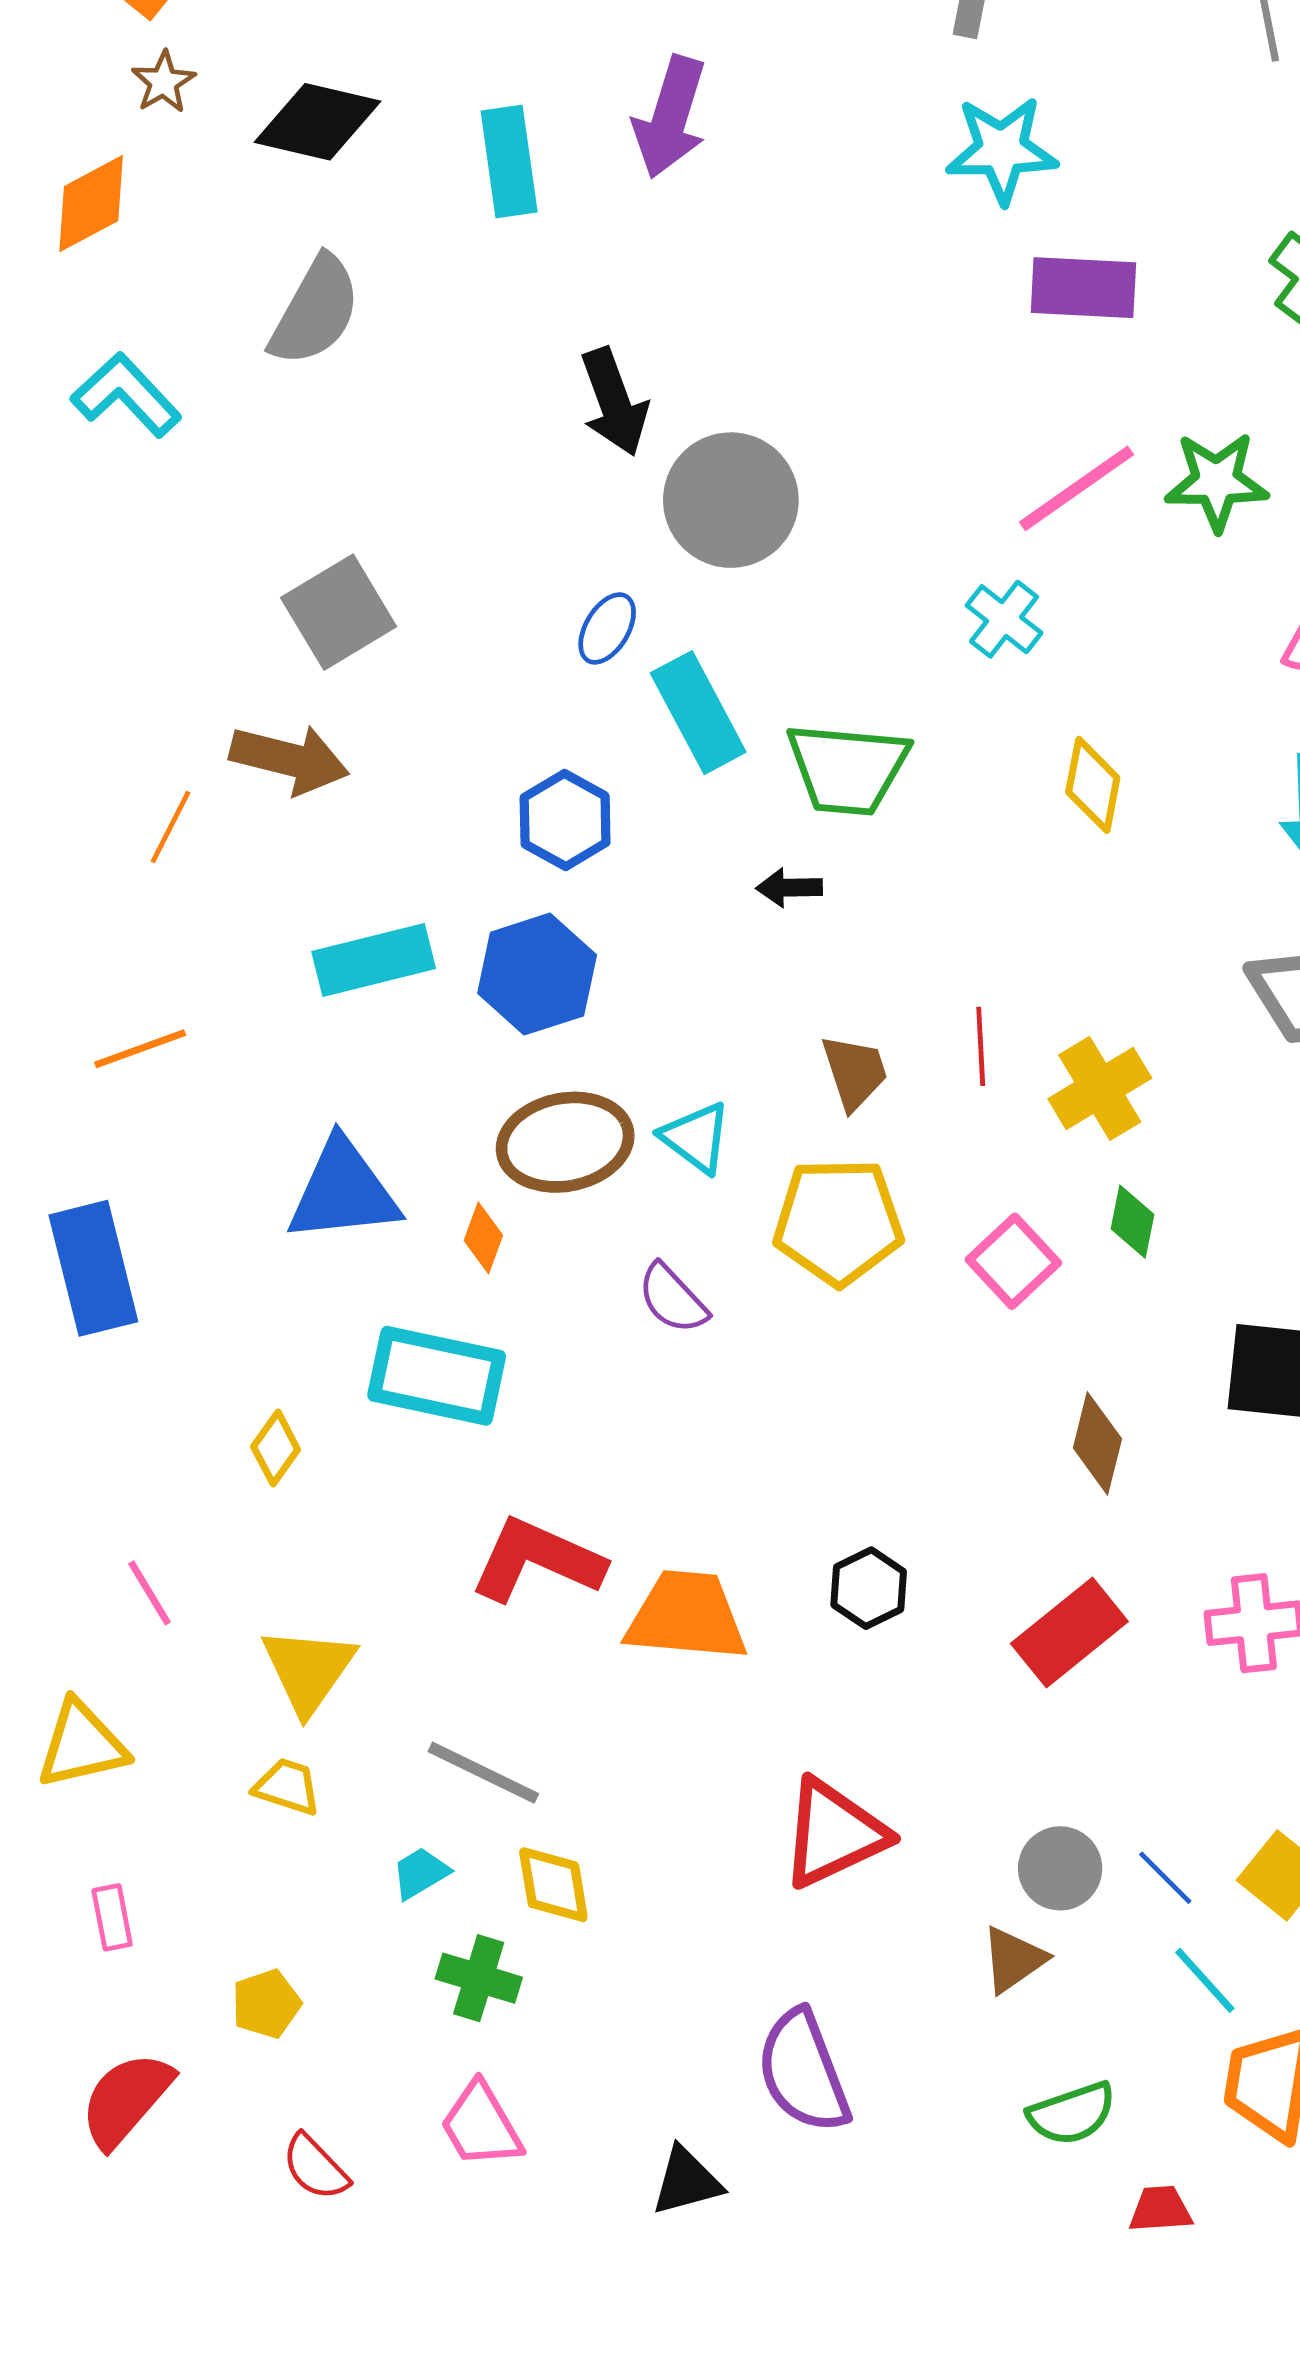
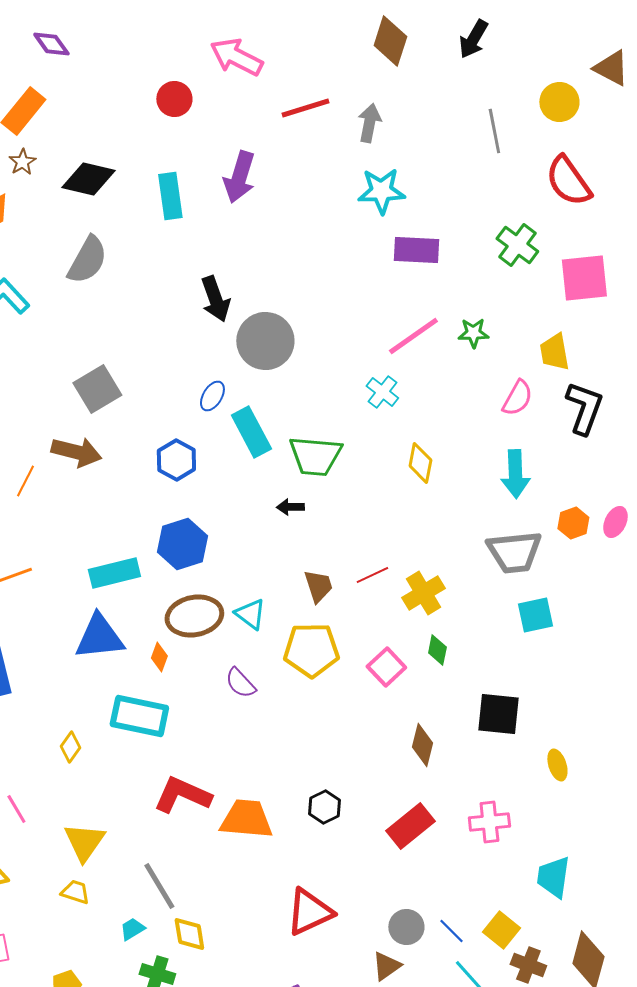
green star: (1217, 481) -> (473, 333), size x0.7
blue hexagon: (565, 820) -> (176, 460), moved
cyan rectangle: (374, 960) -> (114, 573), moved
red line: (981, 1046) -> (372, 575), turned 68
gray line: (483, 1773) -> (159, 886), turned 33

